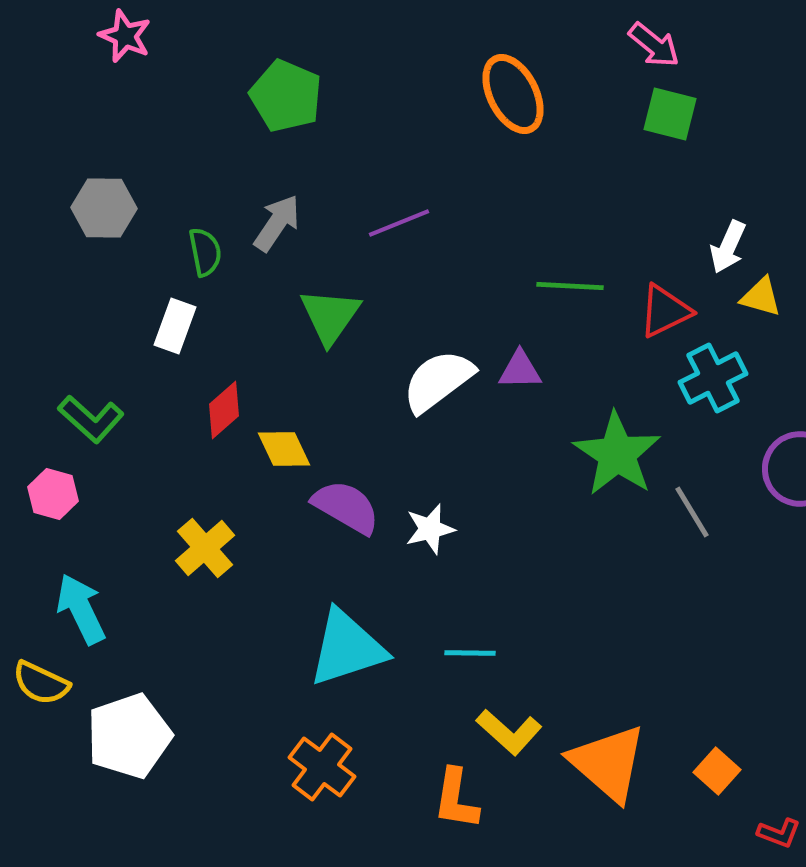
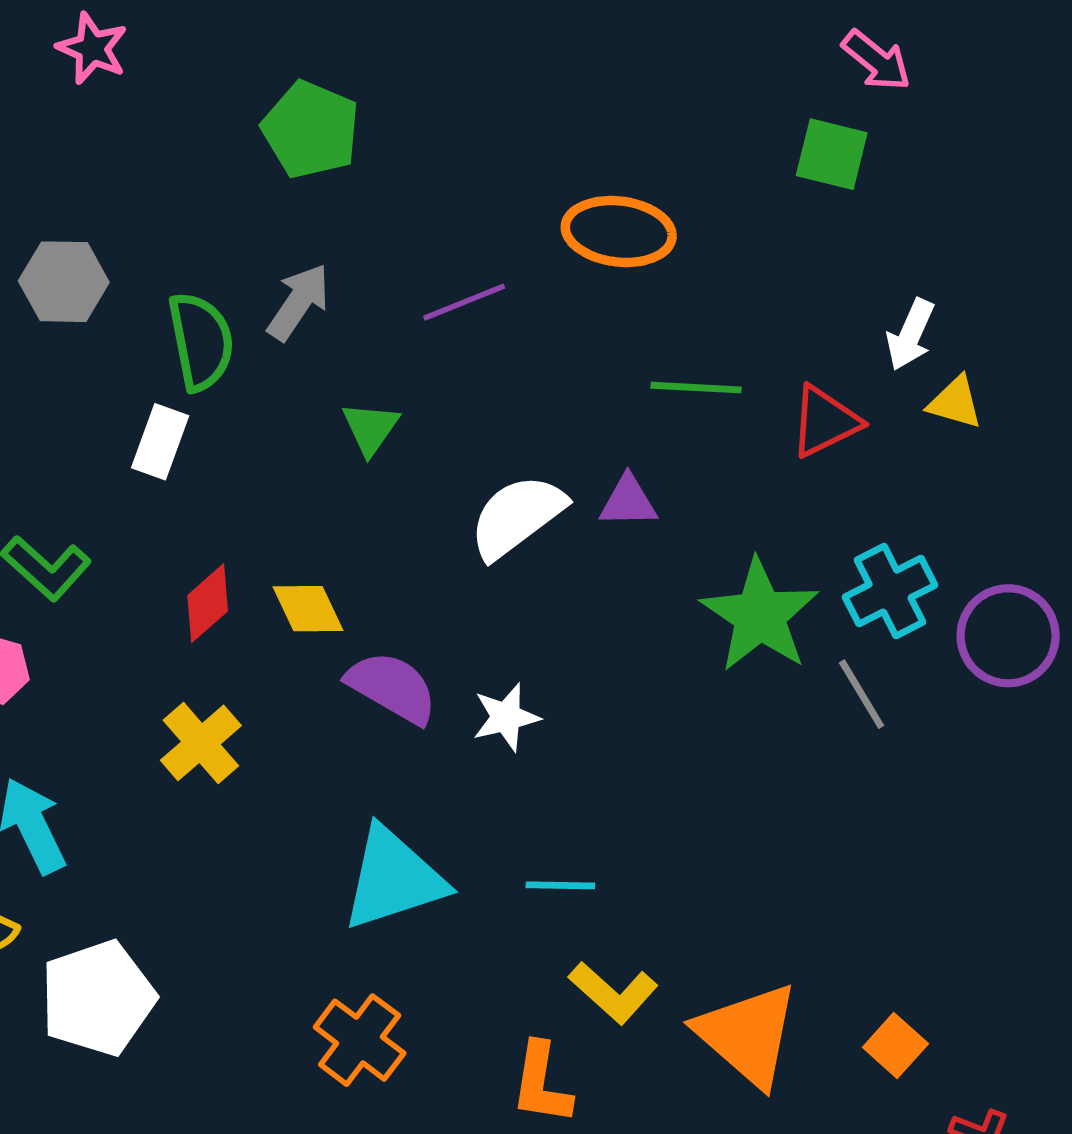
pink arrow: (654, 45) -> (876, 61), moved
orange ellipse: (513, 94) -> (619, 231), moved, turned -56
green semicircle: (205, 252) -> (201, 341), size x1.5
green triangle: (330, 316) -> (370, 428), size x0.7
cyan cross: (713, 378) -> (890, 591), moved
red diamond: (224, 410) -> (208, 603), moved

